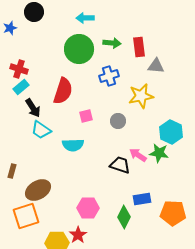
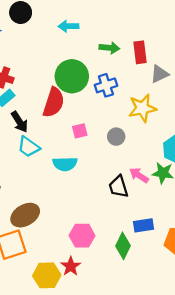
cyan arrow: (85, 18) -> (68, 26), moved
green circle: (79, 49) -> (72, 76), moved
gray triangle: (156, 66) -> (159, 74), turned -30
black trapezoid: (120, 165) -> (118, 187), turned -125

